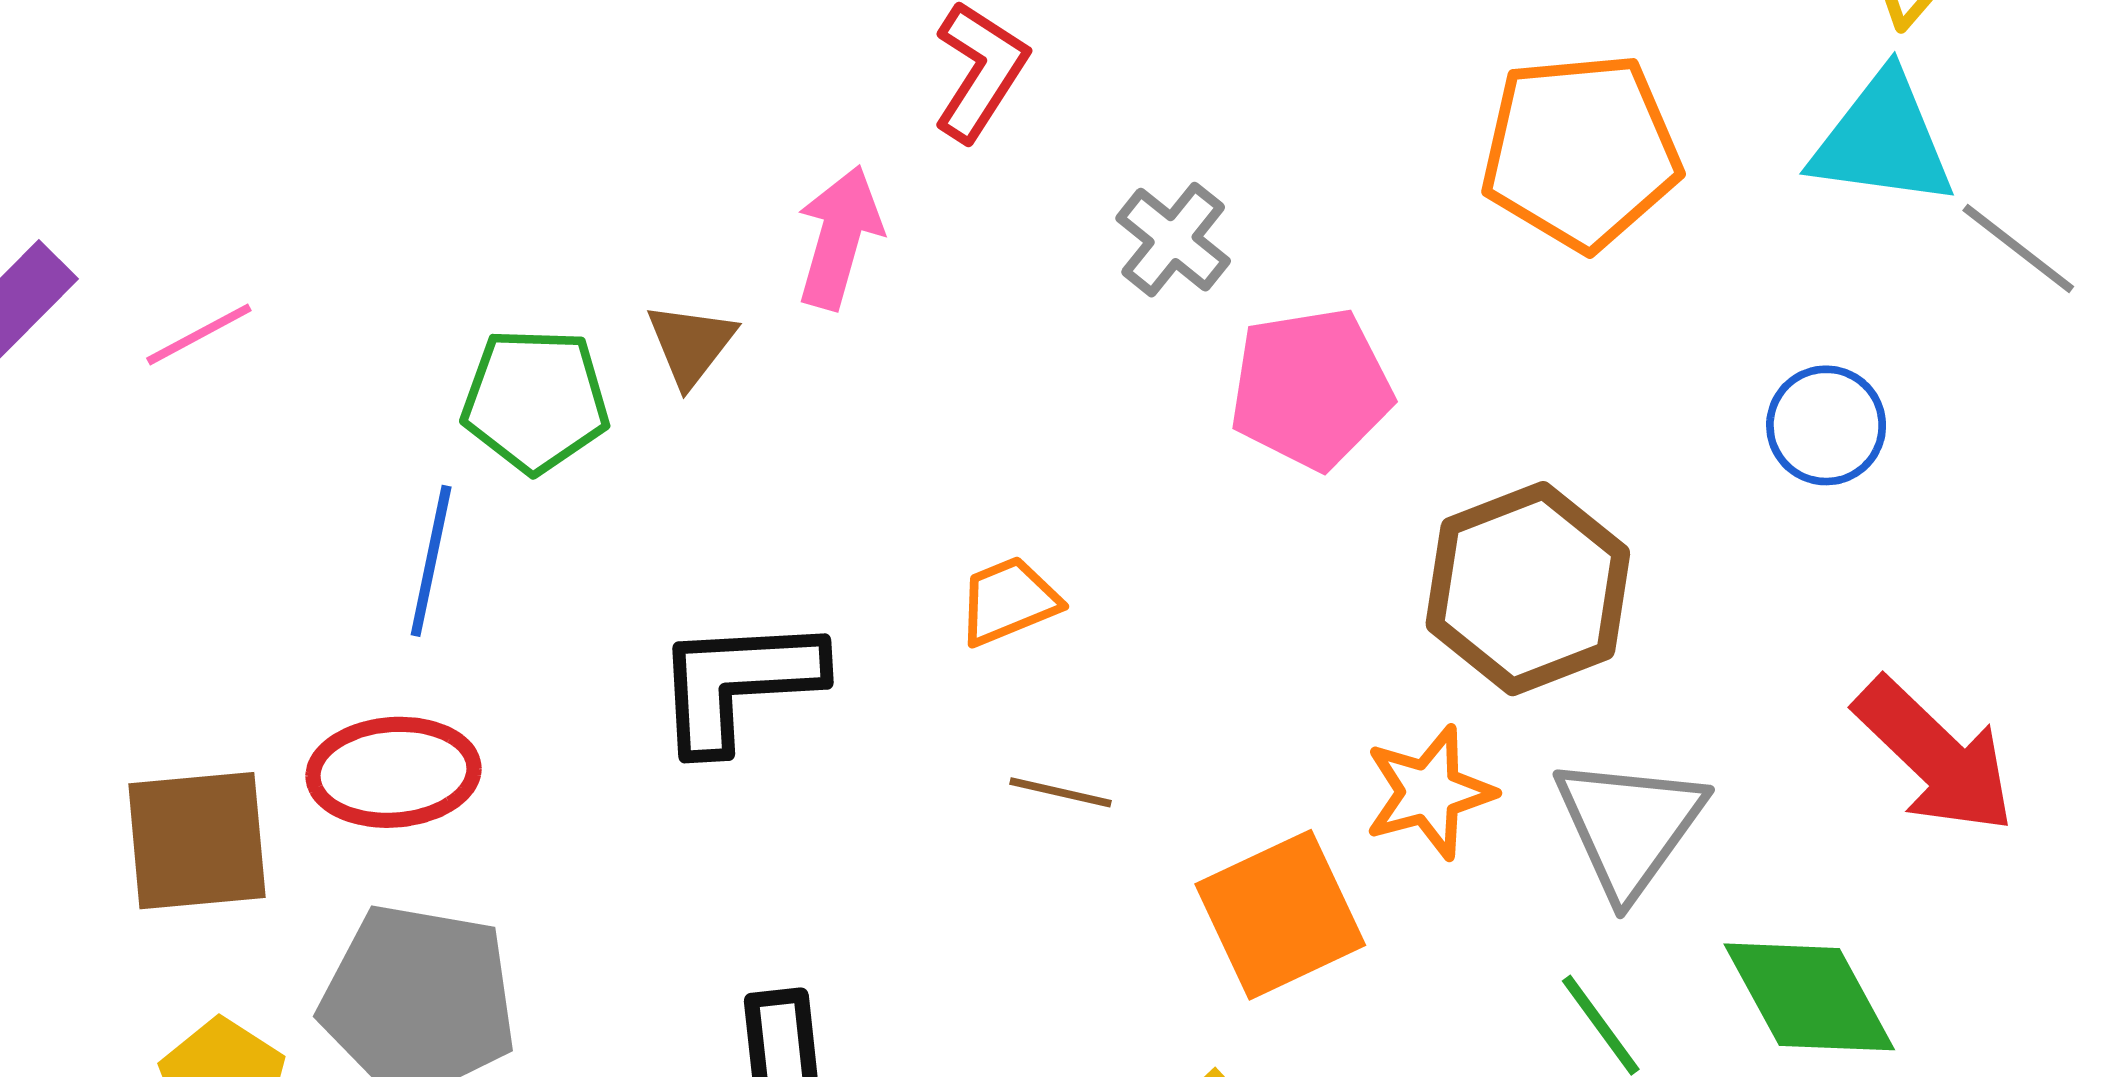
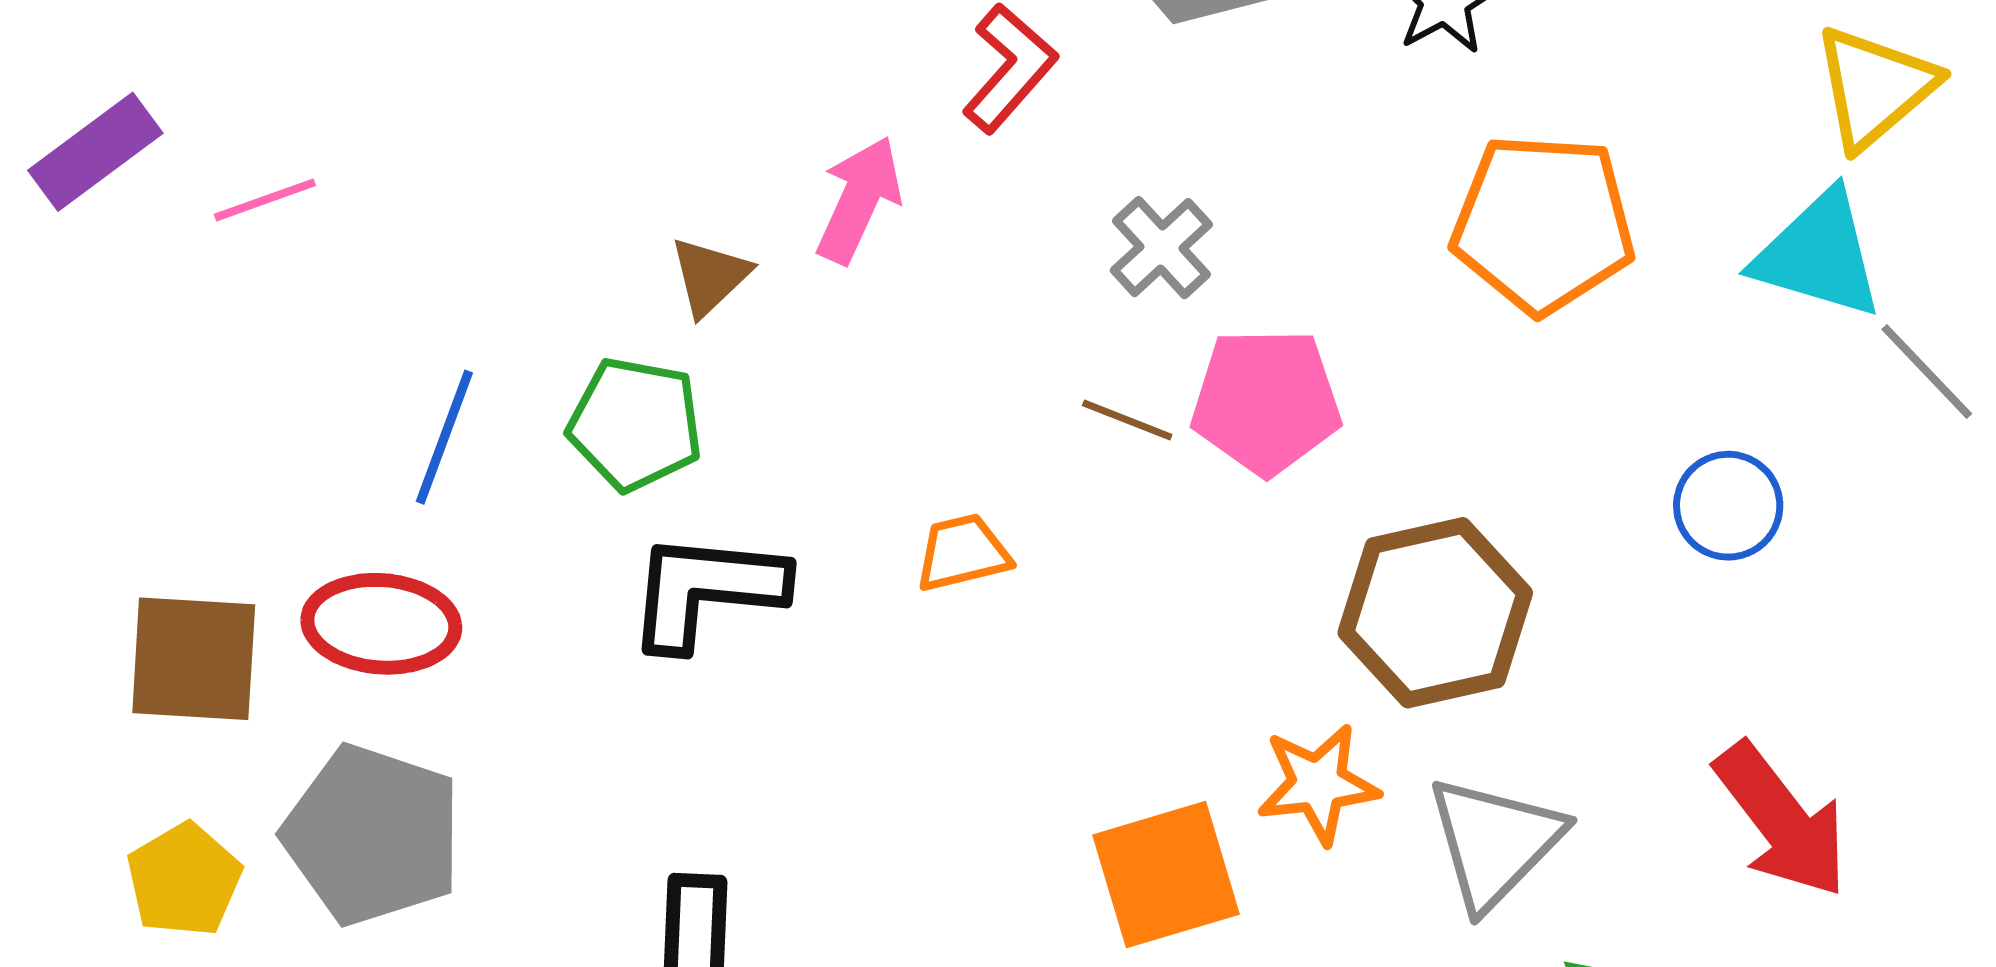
green pentagon: (535, 400) -> (635, 424), moved
brown line: (1061, 792) -> (1127, 420), moved

